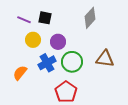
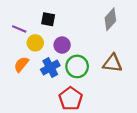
gray diamond: (90, 18) -> (110, 19), moved
purple line: (24, 20) -> (19, 29), moved
orange semicircle: (20, 73) -> (21, 64), moved

